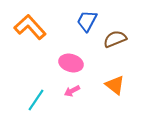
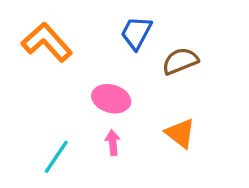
pink arrow: (72, 91) -> (113, 143), turned 112

